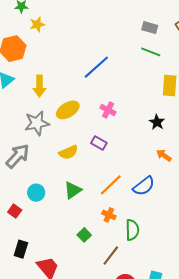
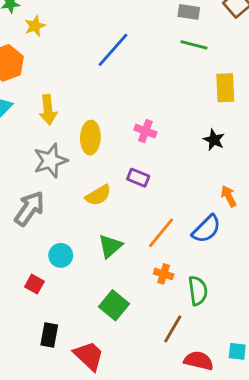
blue line: (96, 67) -> (113, 50), moved
yellow ellipse: (68, 110) -> (90, 138), turned -50
orange arrow: (164, 155) -> (229, 196), moved, turned 35
green square: (84, 235) -> (114, 305), moved, size x1.5

